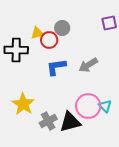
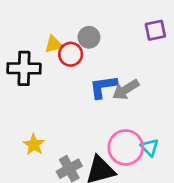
blue L-shape: (56, 67) -> (103, 87), moved
yellow star: (23, 104) -> (34, 145), size x0.7

